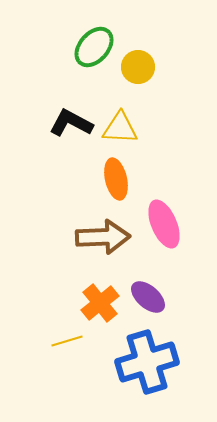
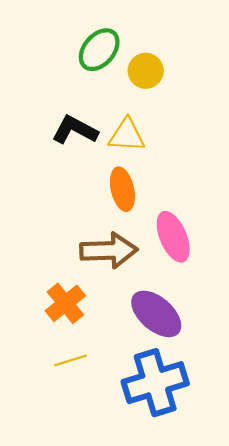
purple ellipse: (148, 297) -> (156, 314), size x1.4
orange cross: (100, 303) -> (65, 303), moved

